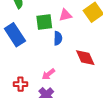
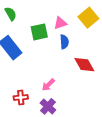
blue semicircle: (58, 38) -> (64, 42), moved

